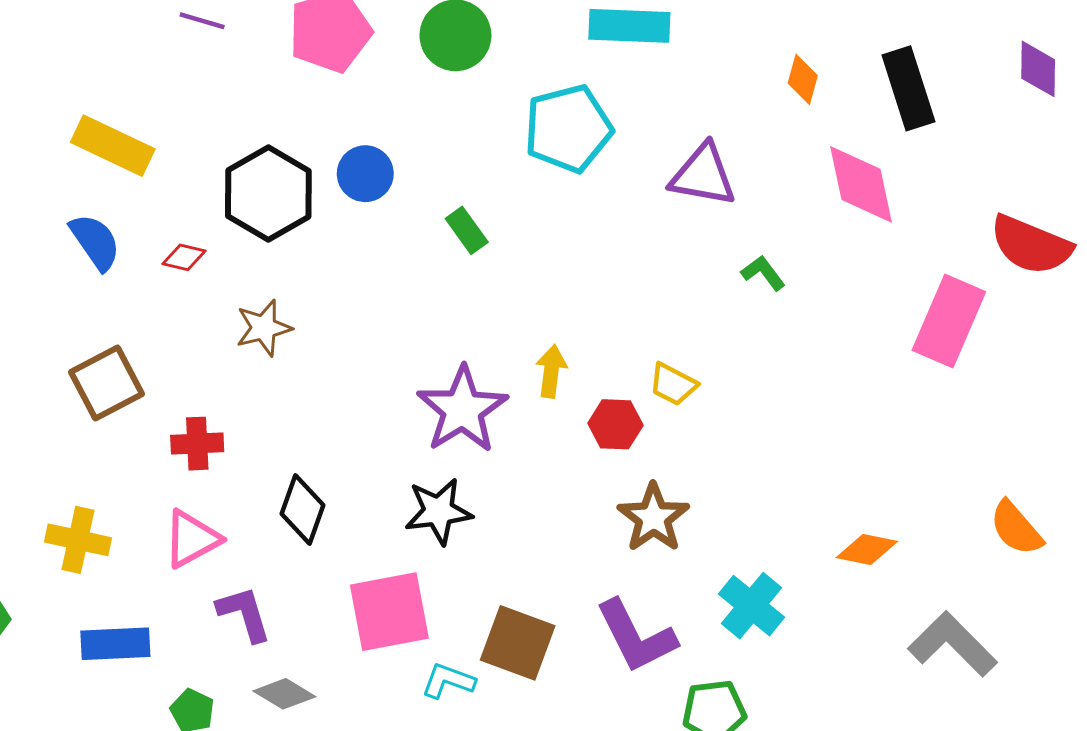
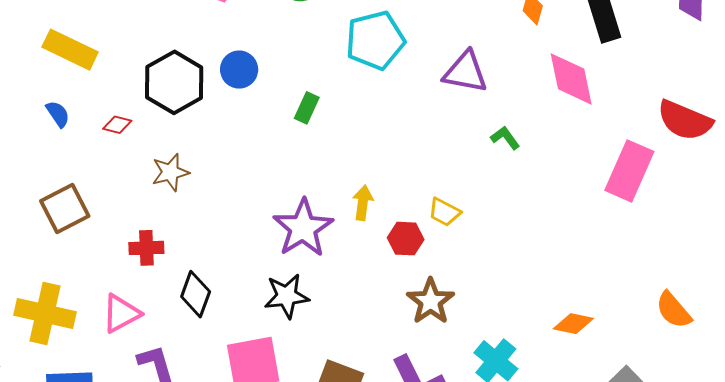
green rectangle: (467, 230) -> (307, 108), turned 60
blue semicircle: (95, 242) -> (58, 114), size x0.7
red cross: (197, 444) -> (146, 248), moved
yellow cross: (78, 540) -> (45, 313), size x1.4

